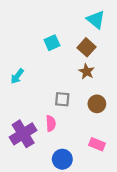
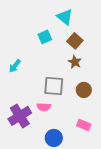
cyan triangle: (96, 20) -> (65, 17), moved
gray square: (62, 99) -> (54, 86), size x1.5
pink semicircle: (51, 123) -> (44, 107), turned 96

